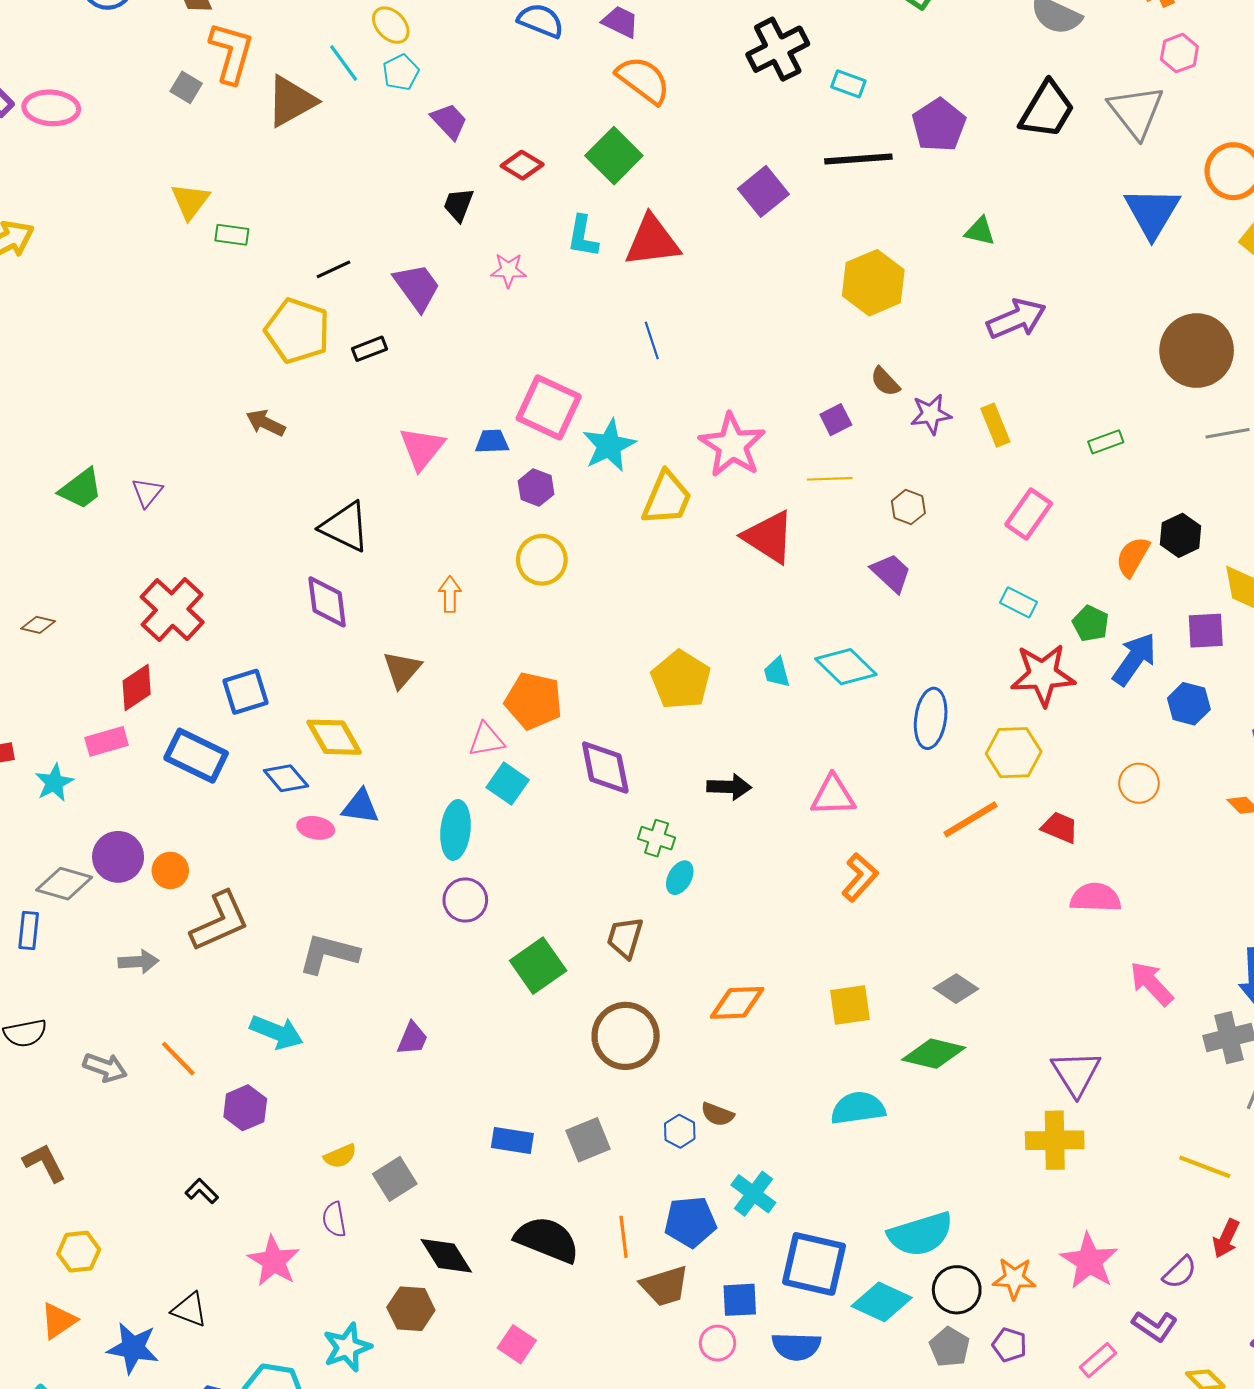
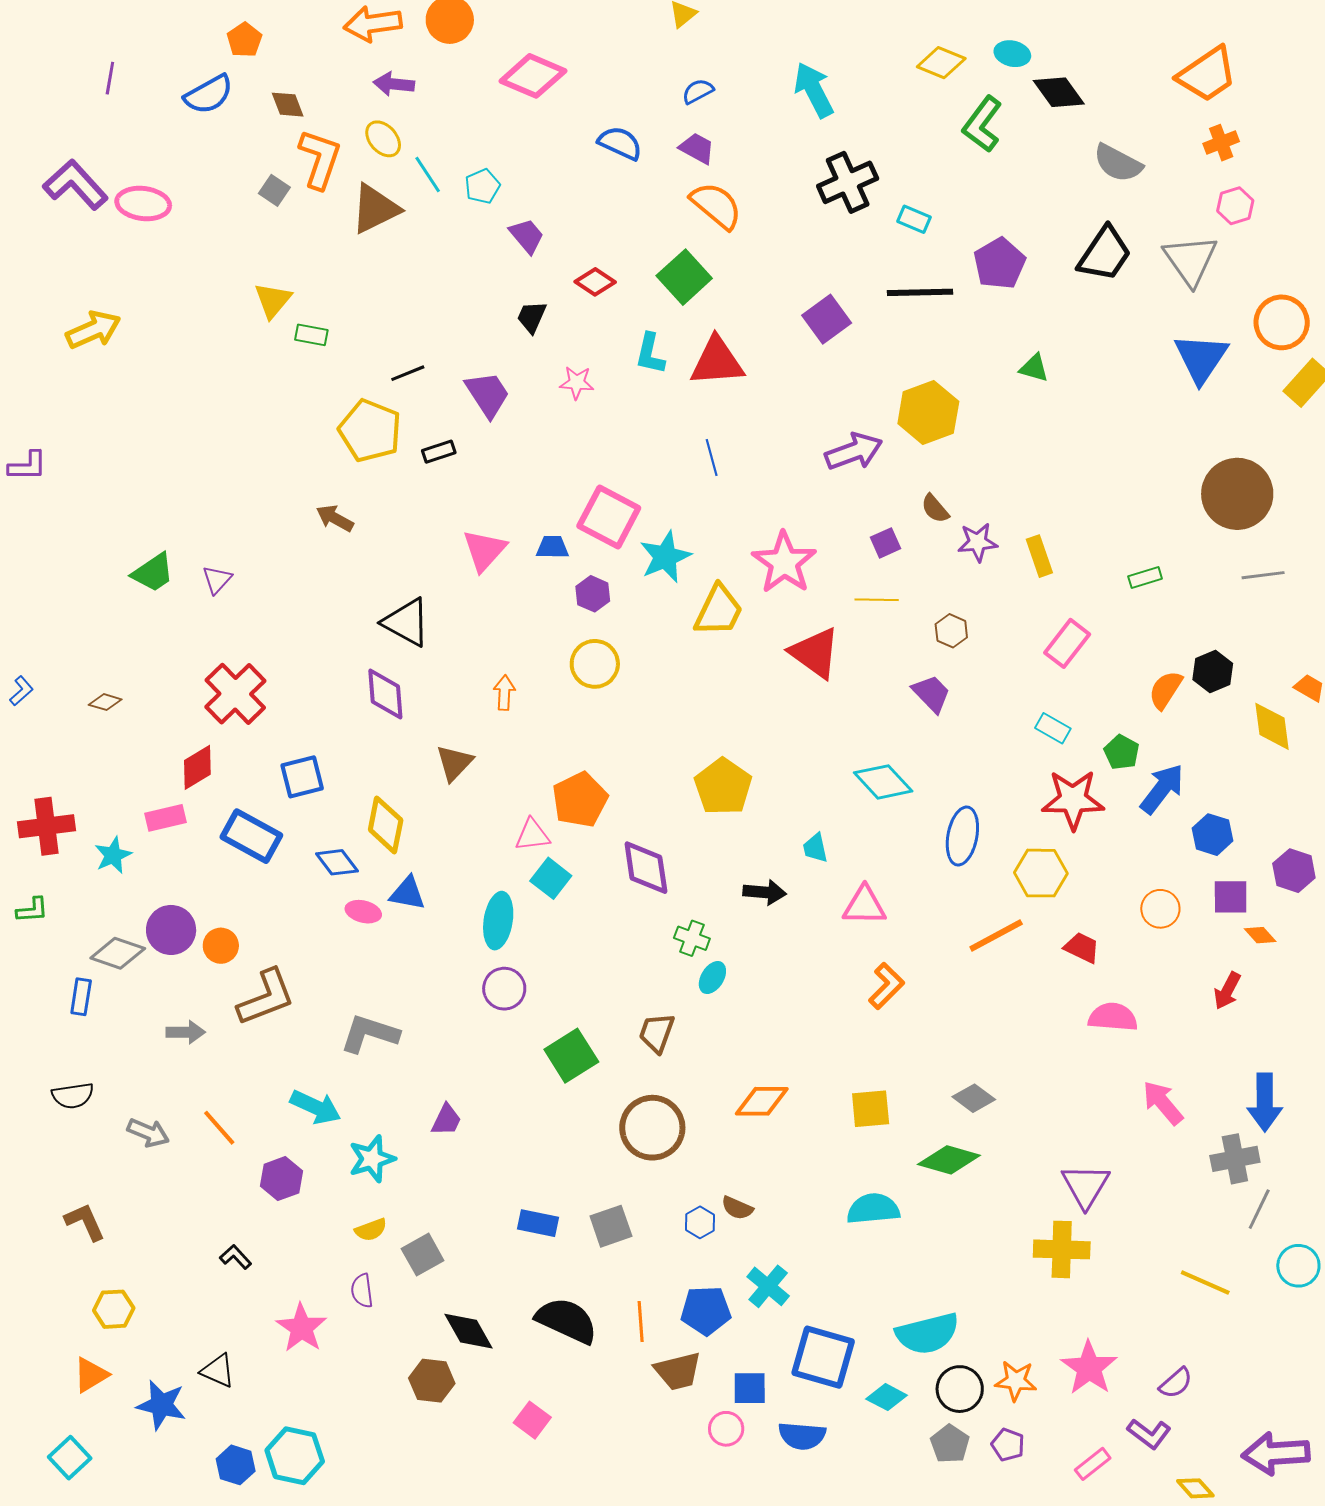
yellow ellipse: (391, 25) -> (383, 139), moved
purple arrow: (1016, 319) -> (854, 451), moved
purple square: (1206, 631) -> (1231, 897), moved
cyan trapezoid: (777, 672) -> (815, 848), moved
orange pentagon: (534, 701) -> (580, 800), turned 30
yellow diamond: (334, 737) -> (386, 825), turned 38
red arrow: (1226, 1239) -> (1227, 991), moved
cyan diamond: (882, 1302) -> (887, 1397), size x0.7
cyan star: (347, 1347) -> (372, 1159), moved

